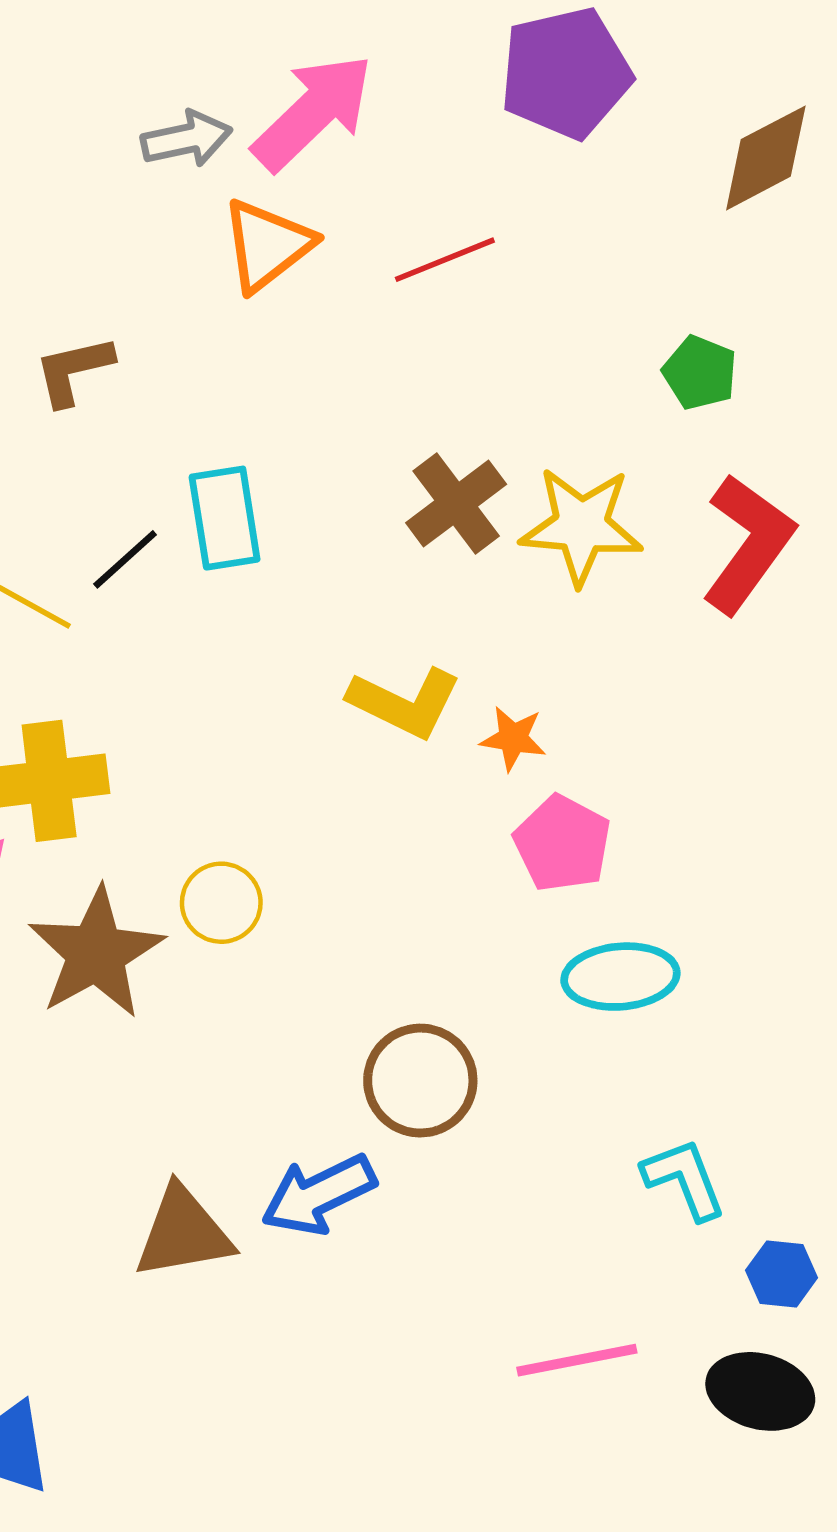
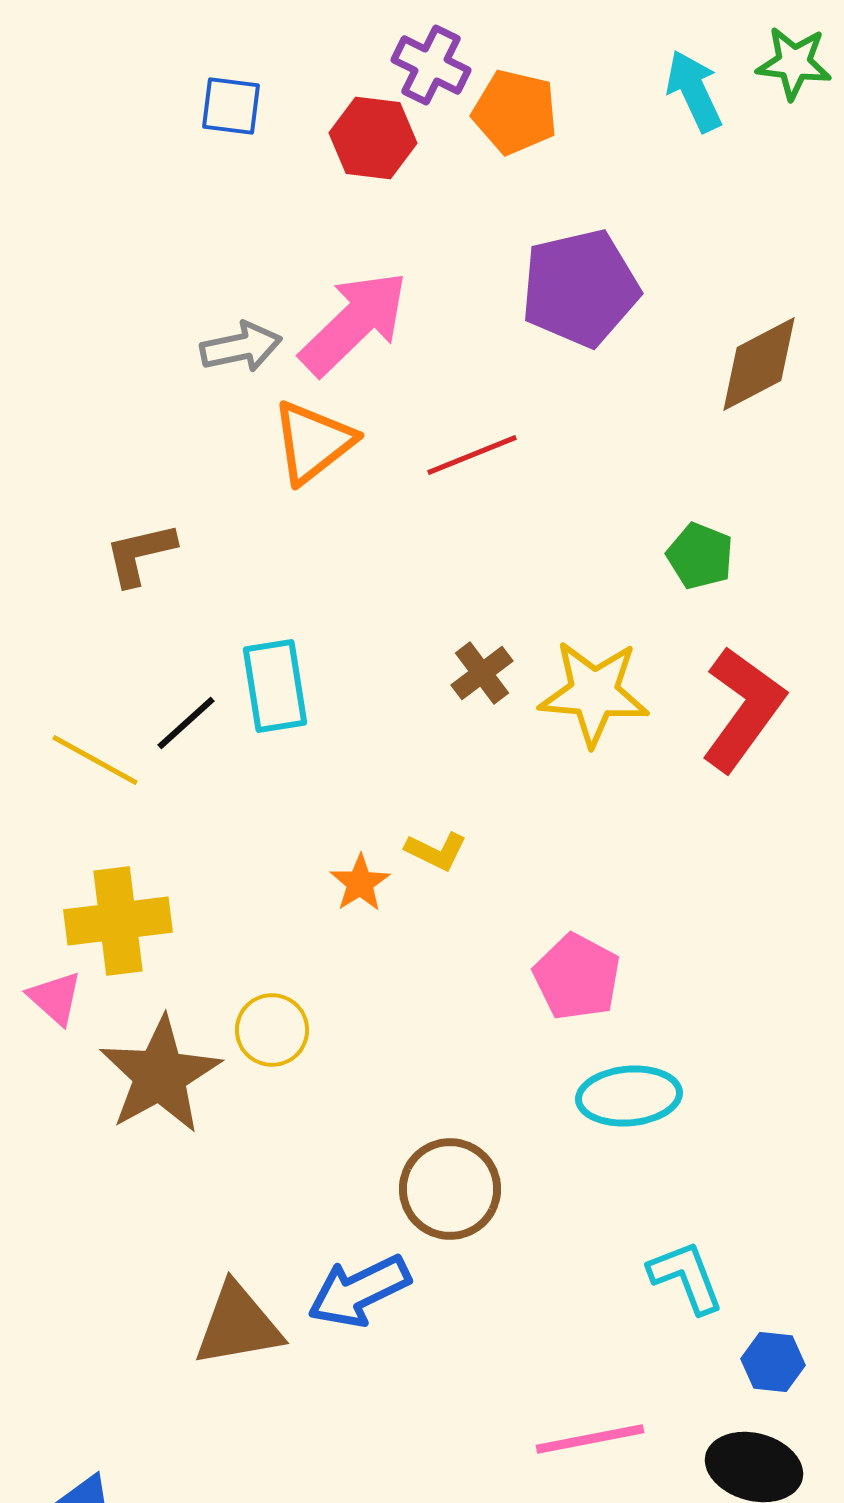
brown cross: (456, 504) -> (482, 673), size x0.7
yellow L-shape: (405, 703) -> (436, 851), size x0.6
orange star: (513, 738) -> (360, 883), moved, turned 30

